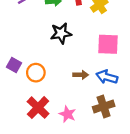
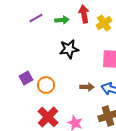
purple square: (14, 65) -> (26, 78), turned 32

